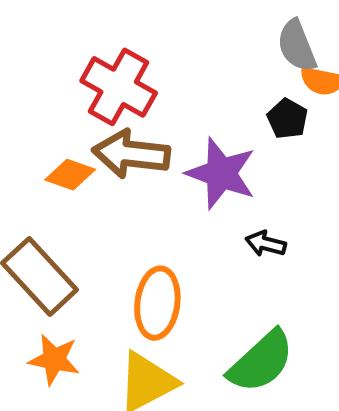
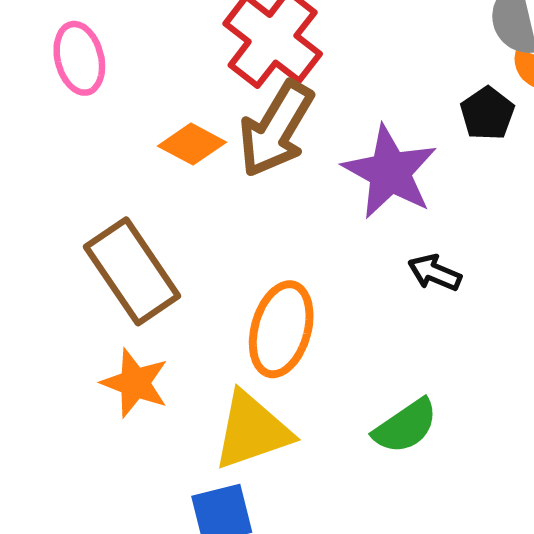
brown arrow: (131, 154) -> (276, 129), turned -74
green semicircle: (261, 362) -> (405, 426), size x0.7

